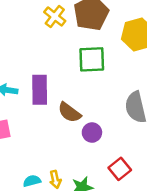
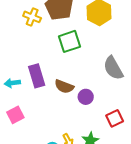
red square: (120, 169) -> (115, 118), turned 30

